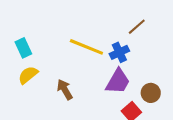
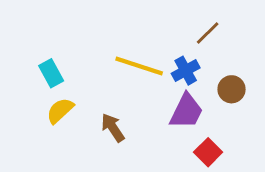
brown circle: (151, 93) -> (232, 89), moved

